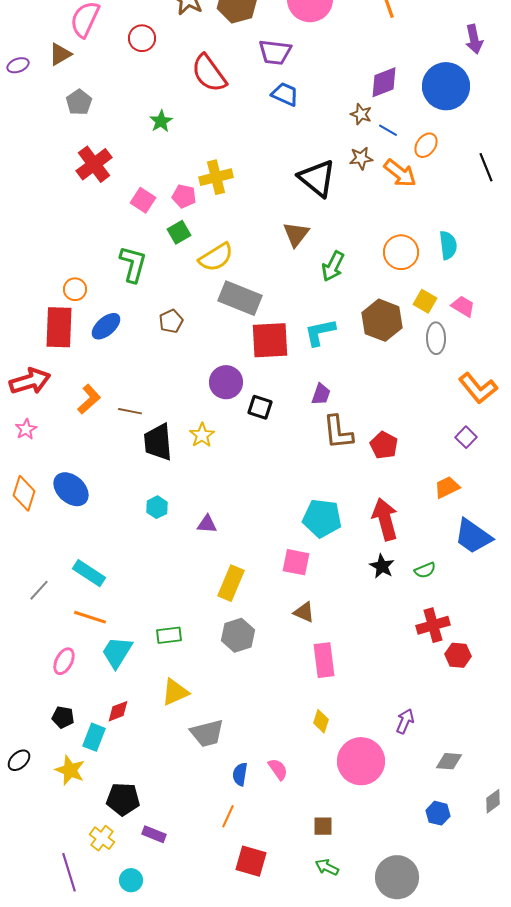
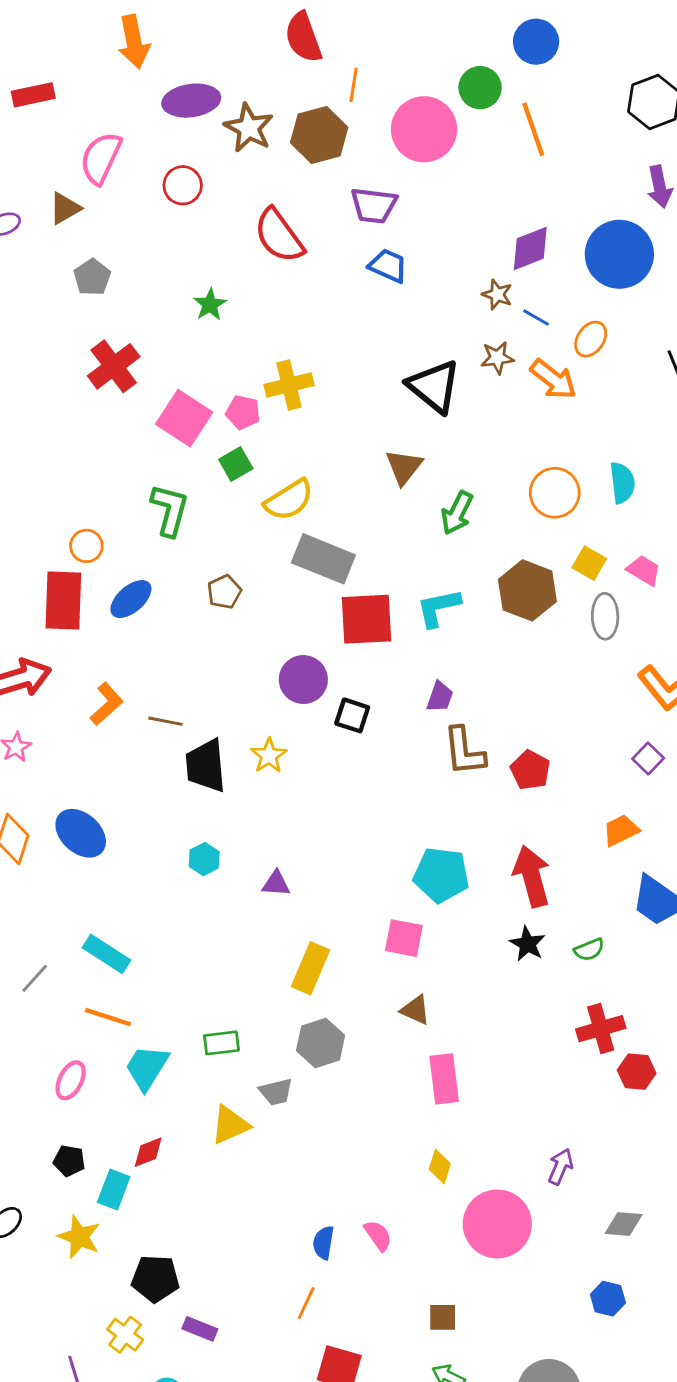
pink square: (143, 200) -> (184, 418), size x1.5
gray trapezoid: (207, 733) -> (276, 1092), moved, size x0.7

